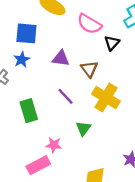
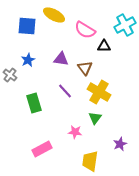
blue square: (26, 33) -> (27, 26), moved
black triangle: (112, 43) -> (104, 46), turned 48
green triangle: (83, 128) -> (95, 118), moved
pink star: (54, 145) -> (75, 132), moved

